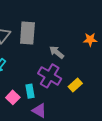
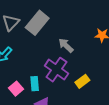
gray rectangle: (27, 33) -> (37, 23), turned 30

